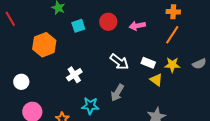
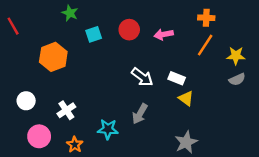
yellow star: (172, 65) -> (236, 56), moved
white cross: (74, 75) -> (66, 110), moved

